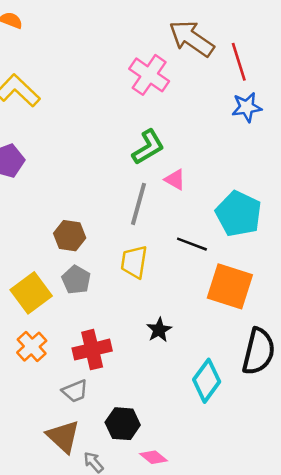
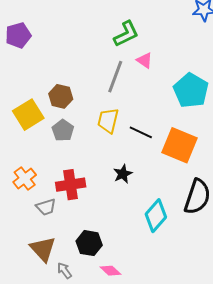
black line: (192, 244) -> (141, 132), moved
yellow square: (31, 293) -> (28, 115), moved
gray trapezoid: (75, 391) -> (46, 207), moved

